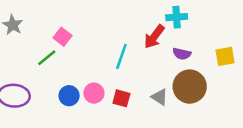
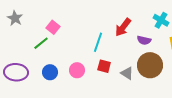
cyan cross: (177, 17) -> (161, 20), moved, turned 35
blue circle: (69, 96) -> (50, 72), moved
red square: (121, 98) -> (104, 66), moved

